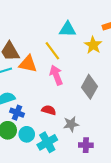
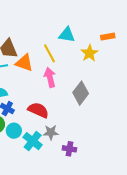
red semicircle: (49, 110) -> (38, 110), size x1.5
gray star: (71, 124) -> (51, 132), moved
cyan cross: (47, 142) -> (33, 141), turned -30

